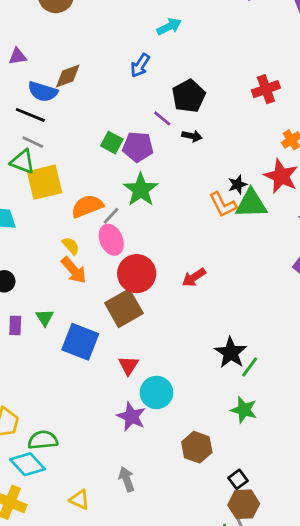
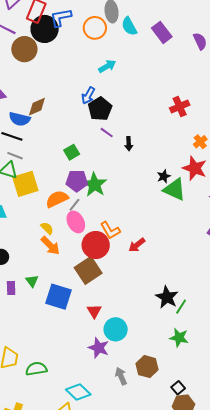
black pentagon: (189, 96) -> (100, 109), moved
black arrow: (192, 136) -> (129, 144), turned 80
green square: (112, 143) -> (72, 152), turned 35
purple pentagon: (138, 147) -> (77, 181), moved
green triangle: (251, 204) -> (174, 189), turned 30
orange L-shape: (223, 205) -> (110, 230), moved
cyan diamond: (28, 464) -> (78, 392), moved
gray arrow: (127, 479) -> (121, 376), moved

